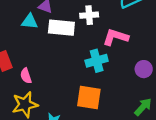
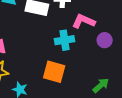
purple circle: (144, 69) -> (105, 40), moved

